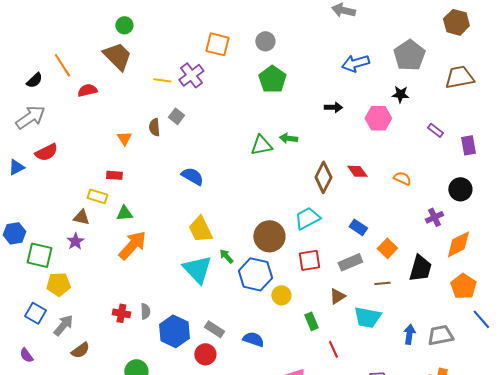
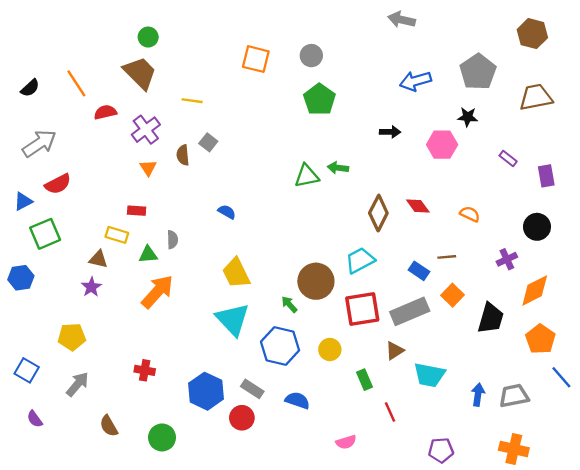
purple cross: (191, 75) -> (146, 130), moved
black semicircle: (34, 80) -> (30, 88), moved
blue semicircle: (192, 176) -> (227, 212), size x0.7
green square: (39, 255) -> (45, 234), moved, turned -36
green arrow: (226, 256) -> (289, 304), moved
red square: (309, 260) -> (362, 309), size x1.4
gray rectangle: (350, 262) -> (410, 311), size x1.4
blue hexagon: (255, 274) -> (280, 346), moved
brown line: (382, 283) -> (447, 257), moved
gray semicircle: (145, 311) -> (172, 240), moved
blue square: (35, 313) -> (27, 370), moved
brown semicircle: (80, 350) -> (109, 426), moved, turned 96

